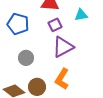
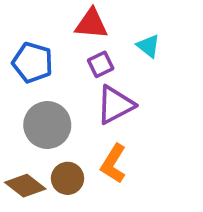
cyan triangle: (81, 15) -> (148, 46), turned 48
gray circle: (26, 58) -> (47, 125), size x1.6

